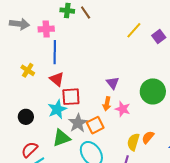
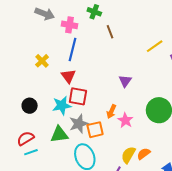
brown line: (86, 12) -> (110, 32), moved
purple triangle: (113, 83) -> (125, 81), moved

